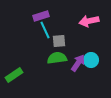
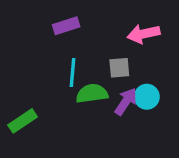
cyan line: (45, 30) -> (73, 73), moved, turned 30
gray square: (59, 41) -> (119, 68), moved

